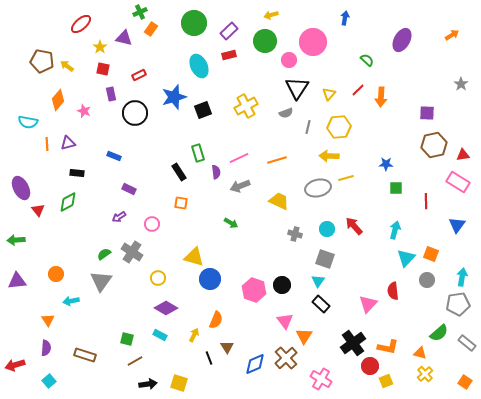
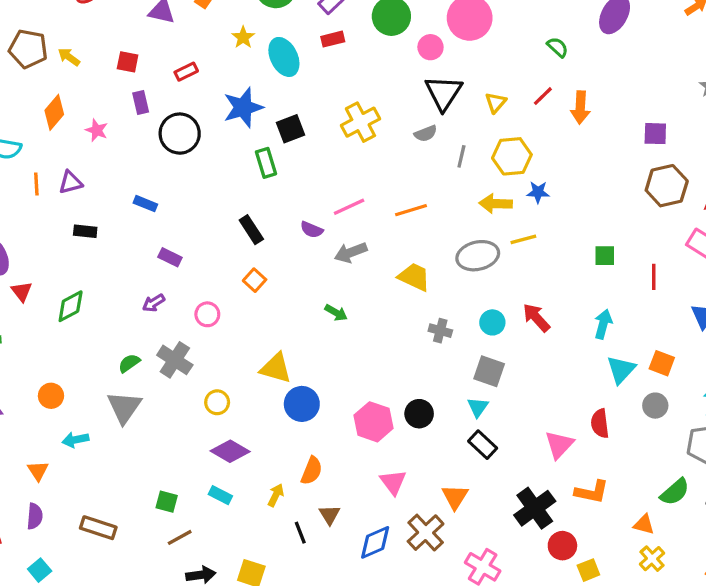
yellow star: (100, 47) -> (243, 37), moved
green rectangle: (198, 153) -> (266, 163), moved
blue star: (386, 164) -> (538, 192), moved
purple semicircle: (216, 172) -> (312, 230), turned 120
green diamond: (68, 202) -> (71, 306), moved
orange square: (181, 203) -> (255, 280), turned 32
pink triangle: (285, 321) -> (393, 482), moved
orange L-shape: (388, 347) -> (592, 492), moved

